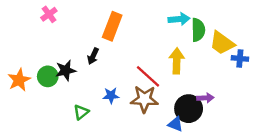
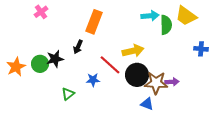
yellow trapezoid: (222, 43) -> (186, 16), moved
yellow arrow: (177, 61) -> (133, 51), moved, turned 75
red line: (148, 76) -> (110, 65), moved
brown star: (144, 99) -> (156, 83), moved
black circle: (189, 109) -> (137, 75), moved

